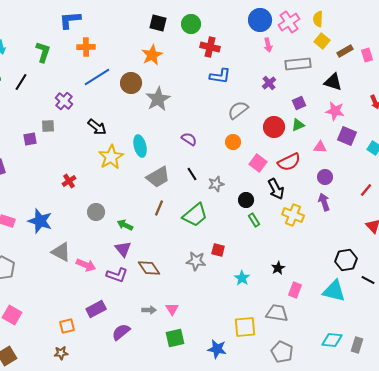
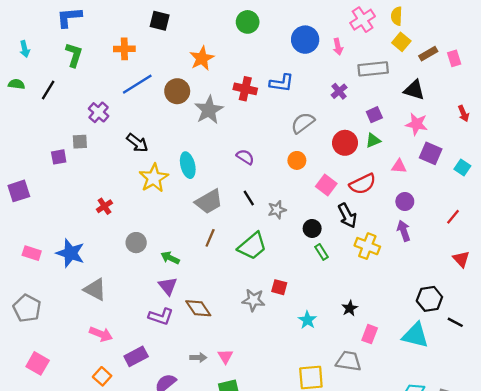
blue L-shape: (70, 20) -> (69, 17), moved
blue circle: (260, 20) -> (305, 40), moved
black square: (158, 23) -> (160, 21), moved
red cross: (210, 47) -> (245, 89), moved
pink arrow: (86, 265) -> (101, 334), moved
orange square: (67, 326) -> (102, 376), turned -35

